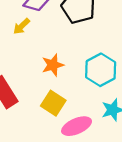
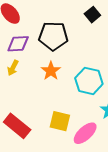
orange star: (53, 65) -> (51, 71), moved

